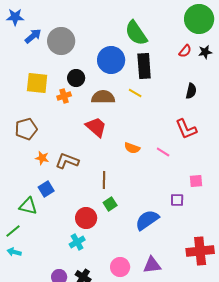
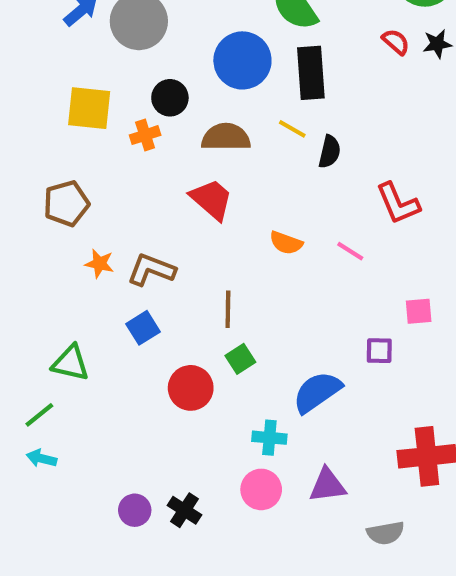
red semicircle: (185, 51) -> (396, 42), turned -88
black semicircle: (191, 91) -> (330, 152), moved
blue square: (46, 189) -> (143, 328), moved
cyan cross: (77, 242) -> (269, 438), moved, turned 35

